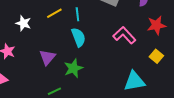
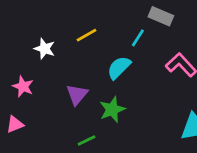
cyan line: (77, 14) -> (138, 38), moved, turned 40
cyan semicircle: (78, 37) -> (119, 68), turned -114

